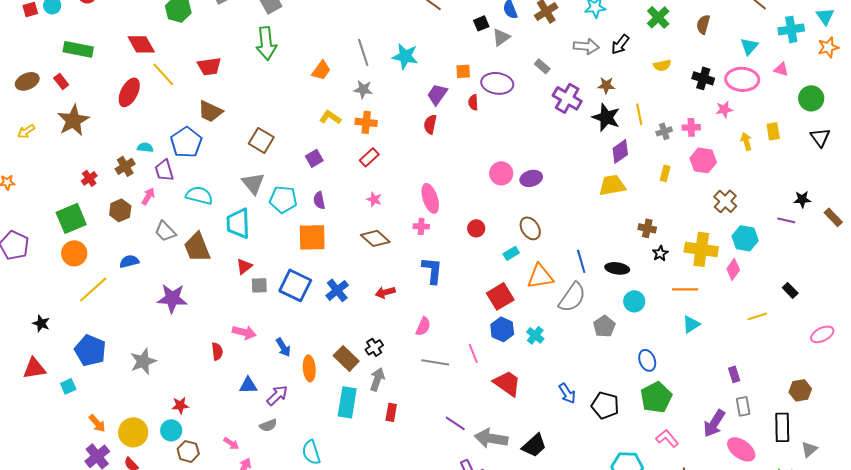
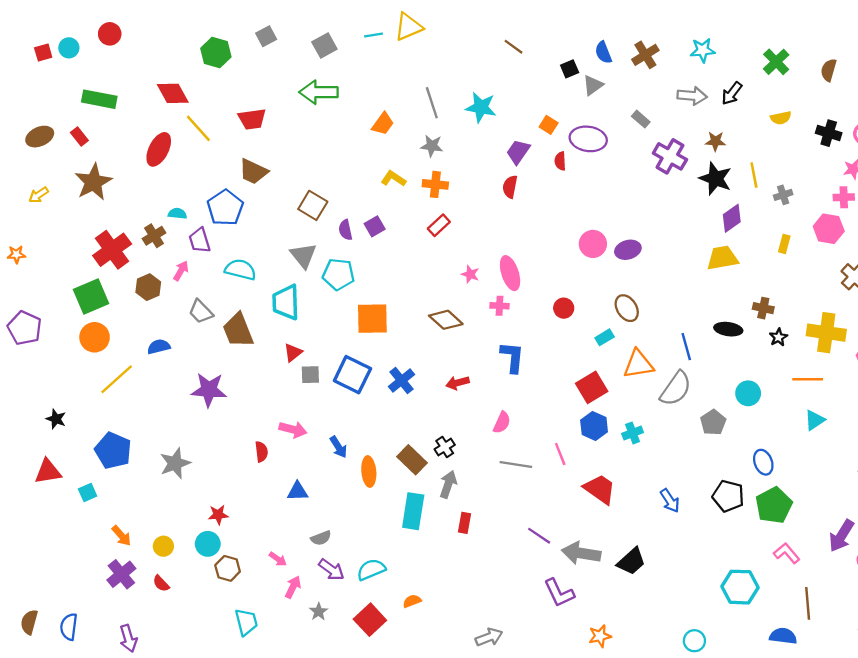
green arrow: (266, 43) -> (319, 92), turned 96
orange square: (463, 71) -> (549, 125), turned 35
pink cross: (691, 127) -> (844, 197), moved
red cross: (89, 178) -> (112, 250), size x2.0
pink star: (374, 199) -> (470, 274), moved
purple semicircle: (319, 200) -> (345, 230), moved
black ellipse: (617, 268) -> (728, 329), moved
cyan cross: (535, 335) -> (633, 433), turned 30
purple arrow: (277, 395) -> (331, 570), moved, turned 80
black pentagon: (605, 405) -> (728, 496), moved
yellow circle: (133, 432) -> (163, 546), size x0.6
cyan semicircle: (311, 452) -> (371, 570), turned 85

